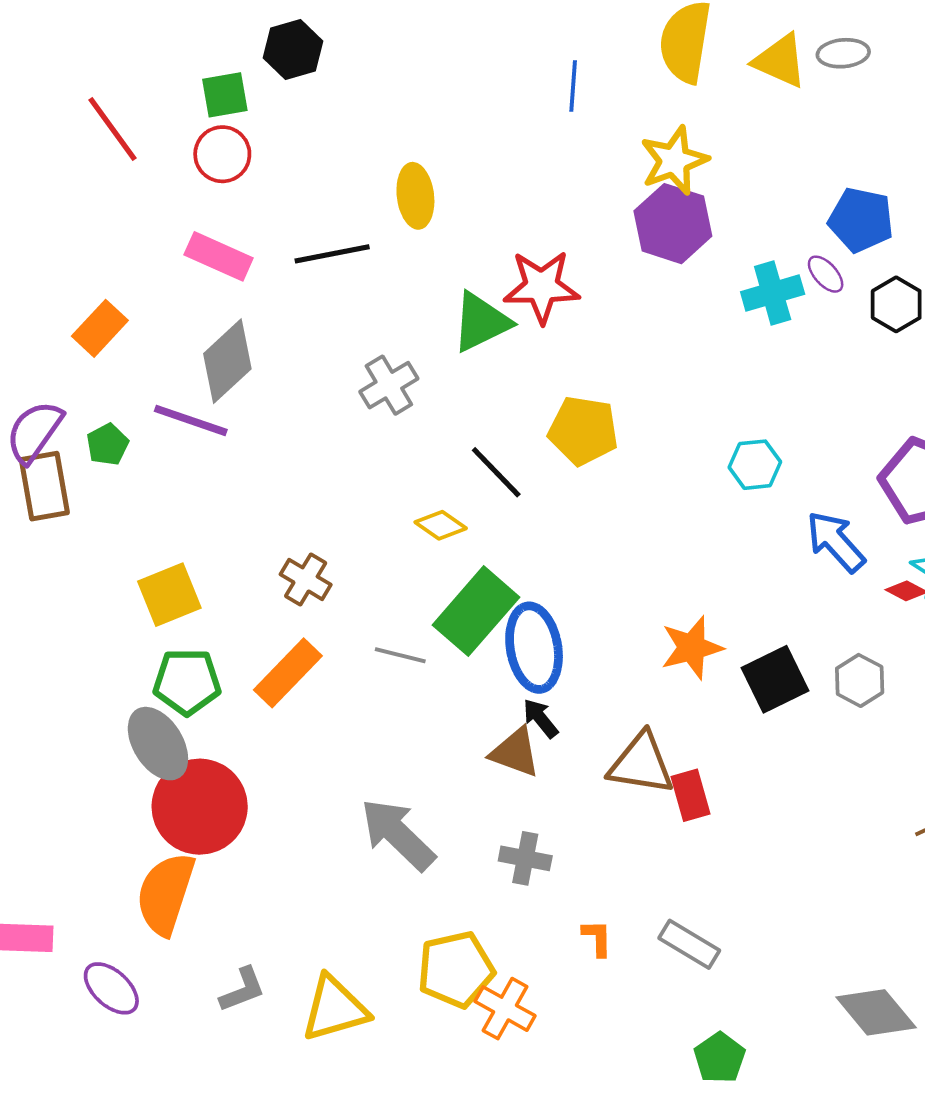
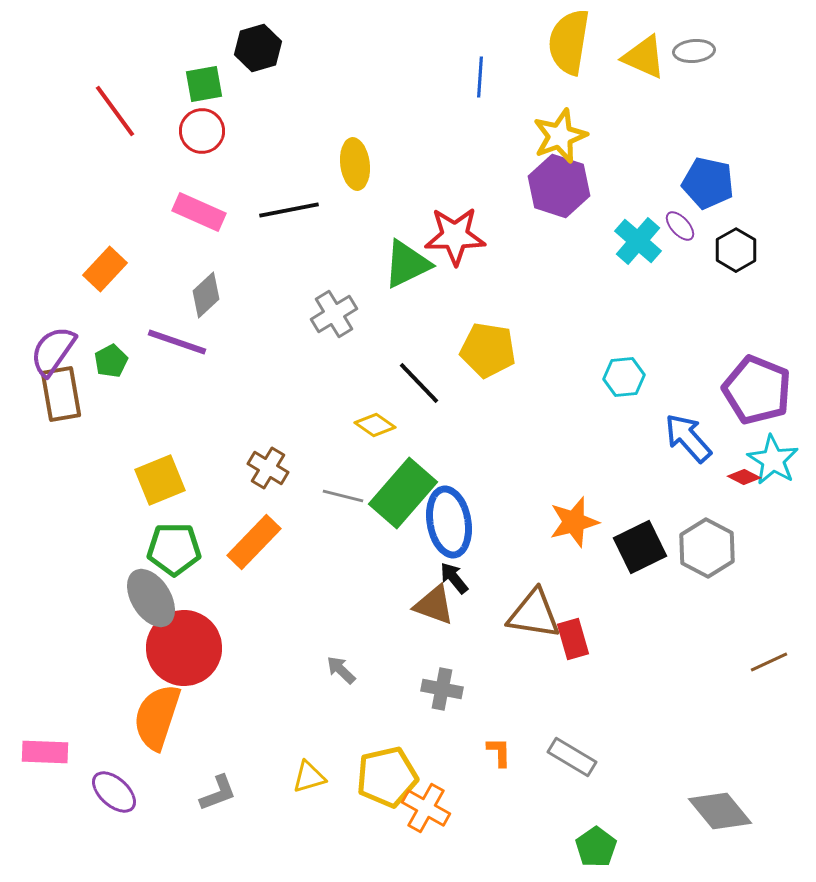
cyan cross: (773, 293) -> (638, 241), turned -33
gray diamond: (227, 361) -> (206, 295), size x0.7
gray line: (400, 655) -> (343, 496), moved
gray hexagon: (860, 680) -> (707, 548), size x1.4
gray arrow: (398, 834) -> (341, 670), size x0.5
yellow triangle: (335, 1009) -> (309, 777), moved, size x0.6

